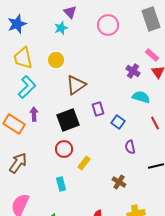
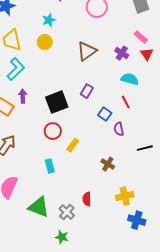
cyan star: (61, 28) -> (49, 20), moved
brown triangle: (76, 85) -> (87, 51), moved
purple rectangle: (98, 109) -> (87, 91), turned 48
blue square: (118, 122) -> (105, 114), moved
red line: (155, 123) -> (126, 102), moved

